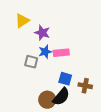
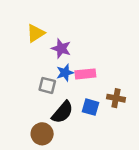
brown cross: (85, 86) -> (116, 98), moved
black semicircle: (61, 97) -> (62, 112), moved
brown circle: (47, 100) -> (42, 134), moved

